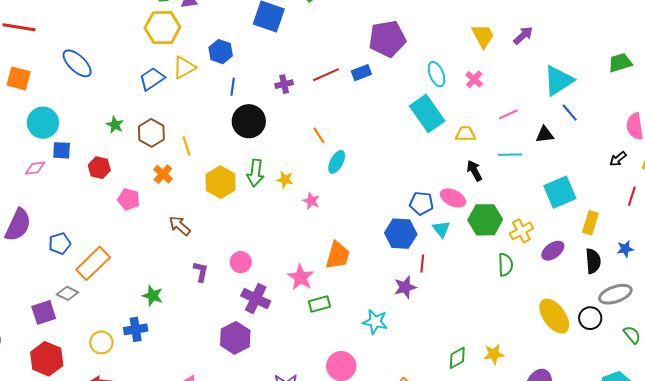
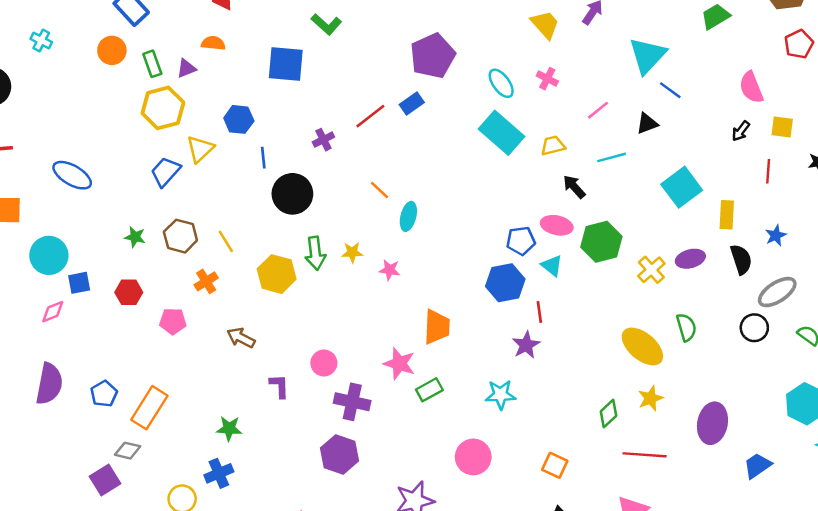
orange cross: (163, 174) -> (206, 281), turned 30
yellow cross: (521, 231) -> (651, 270), moved
purple ellipse: (553, 251) -> (690, 259), turned 35
green semicircle: (505, 265) -> (686, 327), moved
yellow ellipse: (554, 316) -> (642, 346), moved

